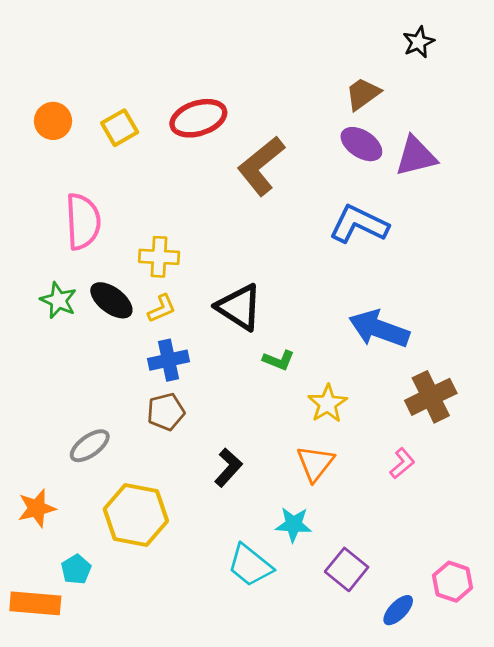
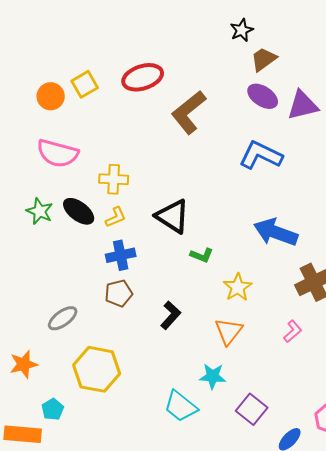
black star: (419, 42) -> (242, 30), moved
orange circle: (53, 121) -> (51, 96), moved
pink semicircle: (83, 222) -> (58, 153), turned 108
black L-shape: (228, 467) -> (171, 315), moved

